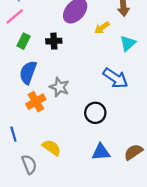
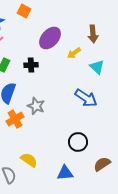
cyan triangle: (128, 43) -> (97, 67), turned -35
black circle: (95, 113) -> (78, 142), moved
blue triangle: (101, 152) -> (65, 173), moved

